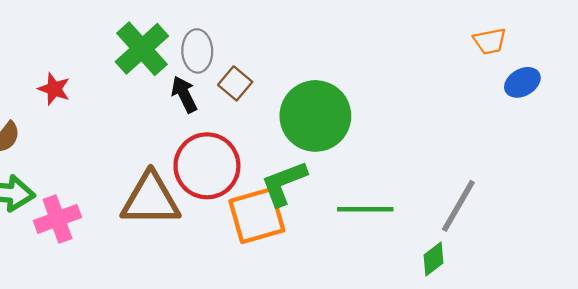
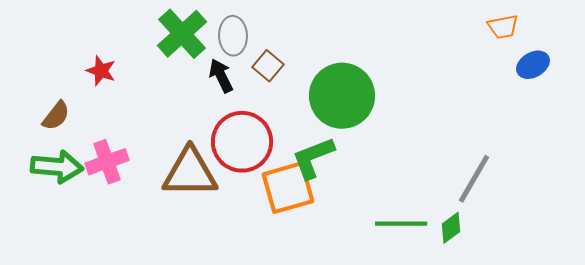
green line: (365, 209) -> (401, 224), moved
pink cross: (57, 219) -> (107, 162), moved

